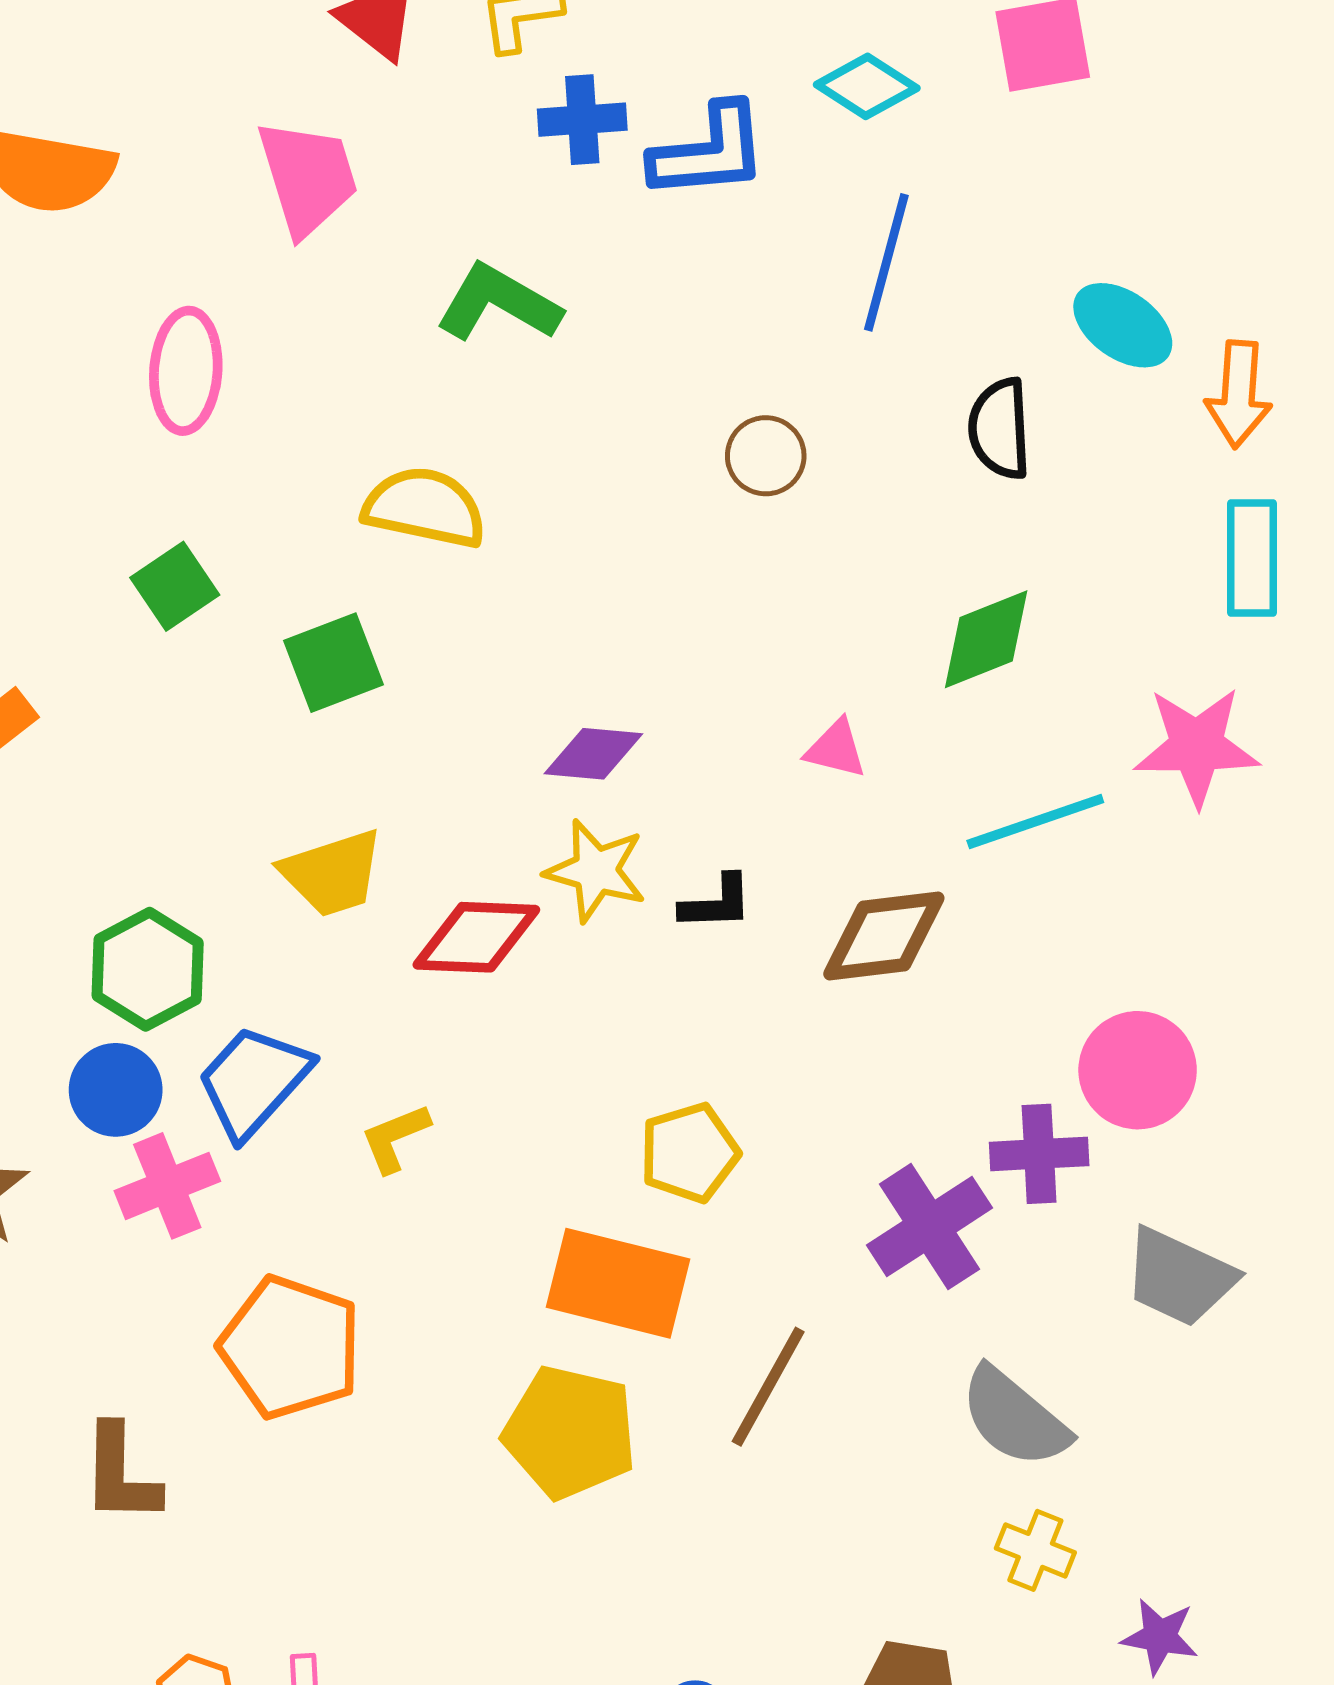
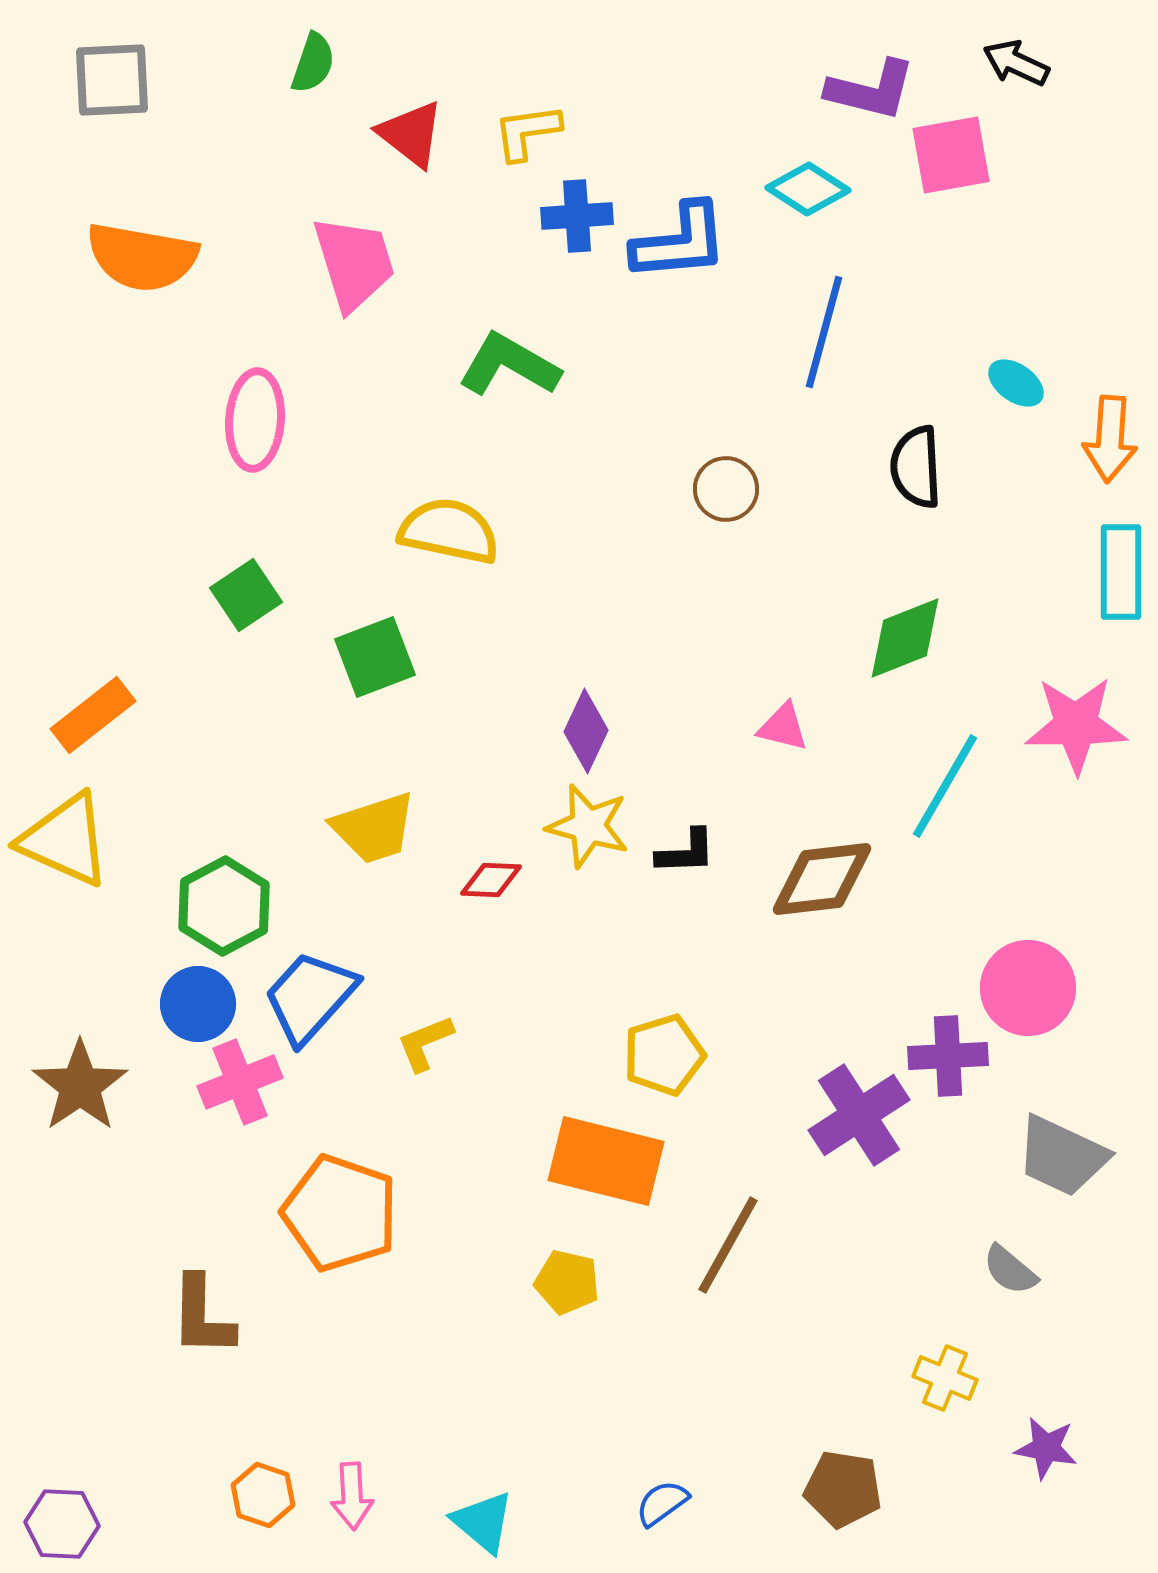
cyan ellipse: (1123, 325) -> (1016, 383), size x0.7
purple diamond: (593, 754) -> (586, 731), turned -70
cyan line: (1035, 821) -> (945, 786), turned -41
red diamond: (476, 937) -> (491, 880), size x0.6
gray semicircle: (1014, 1417) -> (1010, 1270), moved, size x0.6
yellow pentagon: (570, 1432) -> (567, 1282), size x0.6

